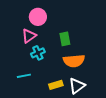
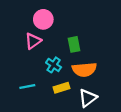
cyan cross: (38, 53) -> (54, 65), moved, turned -32
yellow rectangle: (56, 85) -> (62, 88), moved

